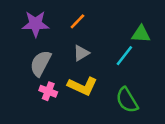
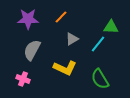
gray triangle: (81, 53) -> (72, 39), moved
pink cross: (48, 91) -> (23, 79), moved

